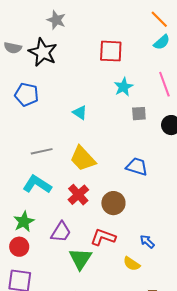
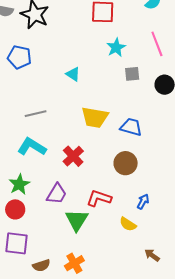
yellow trapezoid: (83, 159) -> (95, 117), moved, turned -36
brown circle: (113, 203) -> (126, 163), moved
blue arrow: (147, 241) -> (143, 202), turned 77

